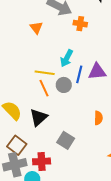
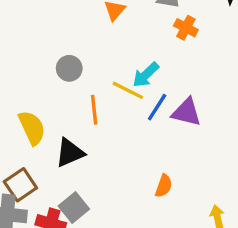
yellow line: (45, 73) -> (128, 90), moved
gray circle: (64, 85) -> (69, 68), moved
gray square: (66, 140) -> (74, 208), moved

